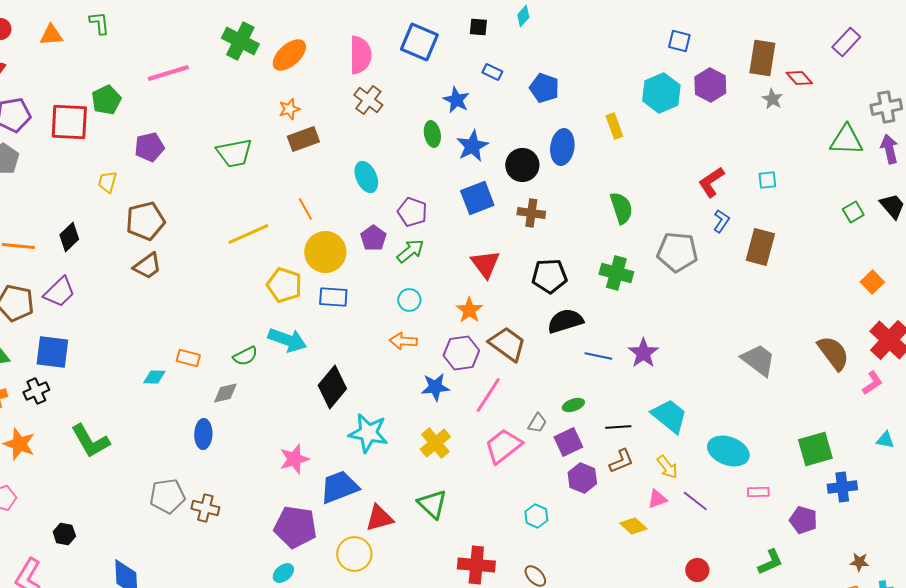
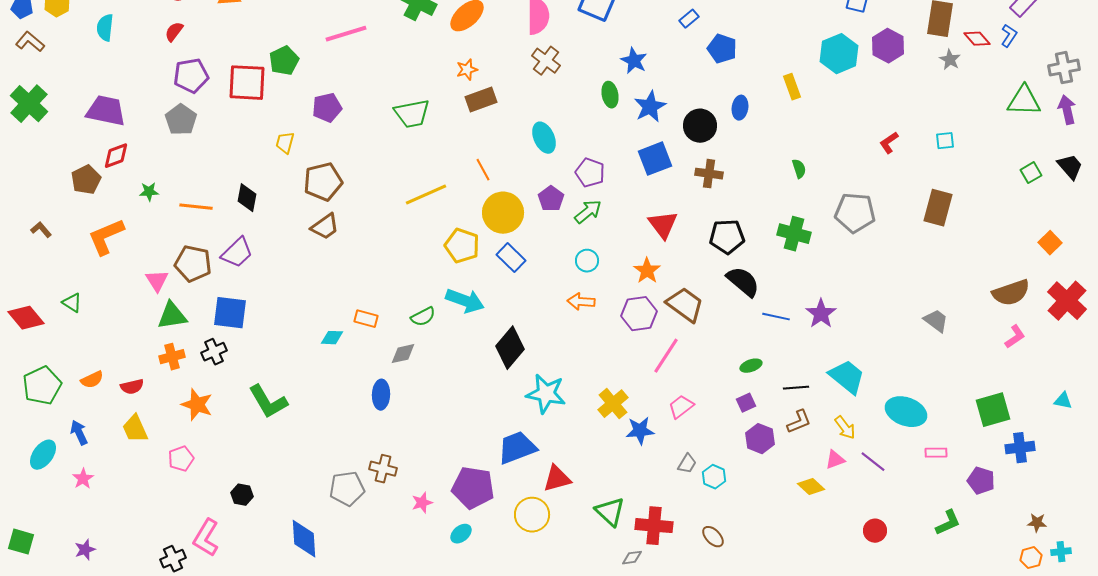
blue rectangle: (492, 72) -> (689, 19), moved, turned -66
blue ellipse: (562, 147) -> (740, 108), size x0.7
red L-shape: (711, 182) -> (889, 143), size x0.7
green semicircle: (621, 208) -> (799, 169), size x0.6
blue L-shape: (721, 221) -> (1009, 36), moved
black diamond: (69, 237) -> (247, 198), turned -36
blue rectangle: (333, 297) -> (511, 258), turned 40
black semicircle: (565, 321) -> (743, 282), turned 57
brown semicircle: (833, 353) -> (1011, 293), moved, turned 108
gray trapezoid: (758, 360) -> (936, 321), size x0.7
pink L-shape: (872, 383) -> (1015, 337), moved
blue star: (435, 387) -> (640, 431), moved
gray trapezoid: (537, 423) -> (687, 464), moved
purple square: (568, 442) -> (746, 403), size x0.7
pink trapezoid: (503, 446) -> (681, 407), size x0.7
pink star: (294, 459) -> (422, 503), moved, size x0.7
gray pentagon: (167, 496) -> (347, 489), moved
green triangle: (432, 504) -> (610, 512), moved

